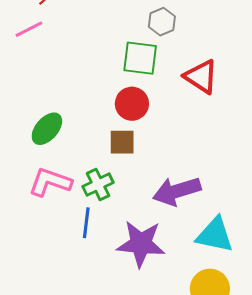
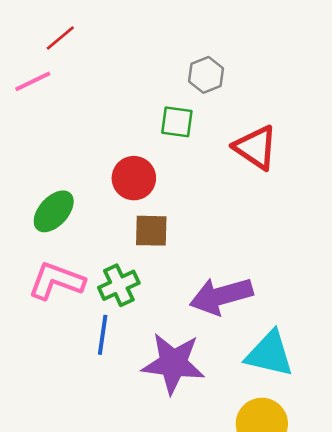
green square: (140, 58) -> (177, 122), size x0.7
red circle: (132, 104) -> (134, 178), moved

